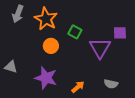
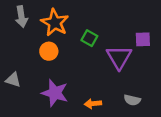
gray arrow: (18, 14) -> (21, 17), turned -30
orange circle: (51, 46) -> (49, 51), moved
orange arrow: (78, 87) -> (93, 104), turned -144

